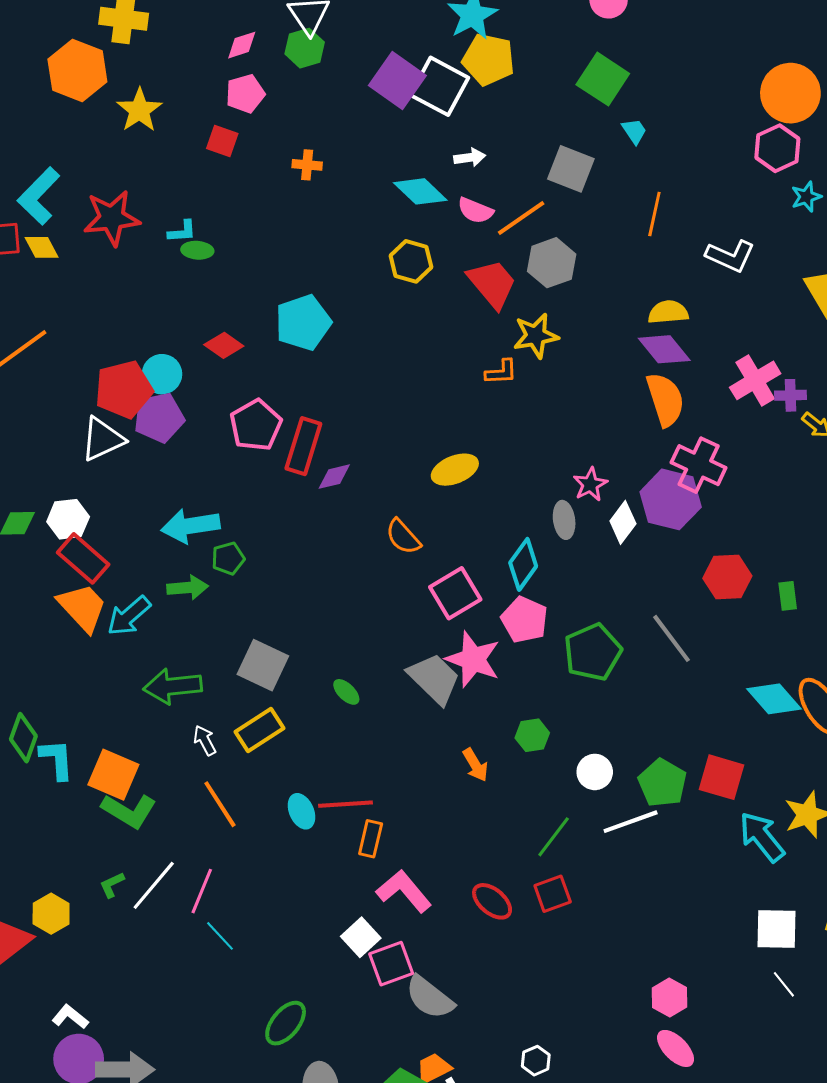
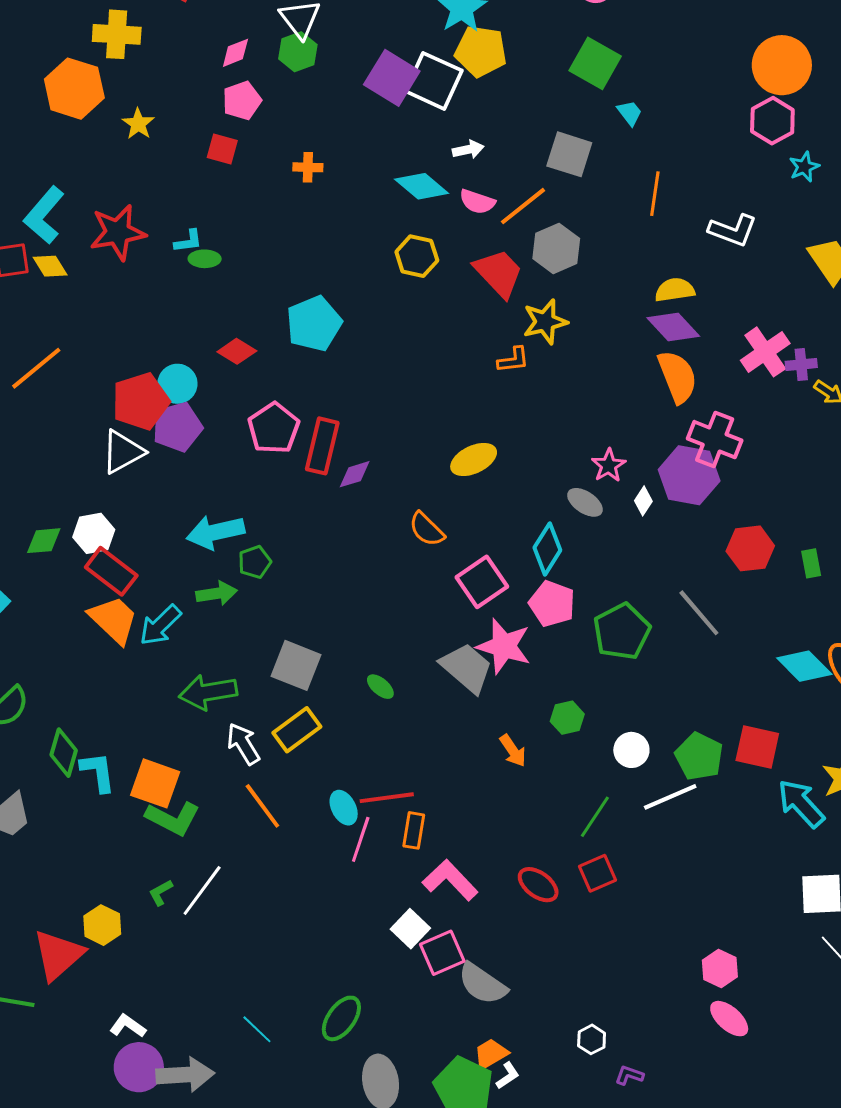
yellow star: (139, 110) -> (138, 124), size x0.7
gray ellipse: (564, 520) -> (585, 502), turned -45
white diamond: (623, 522) -> (643, 501), size x0.7
white arrow: (205, 740) -> (243, 744), size x1.4
pink line: (202, 891) -> (361, 839), moved
cyan line: (220, 936) -> (257, 1029), moved

